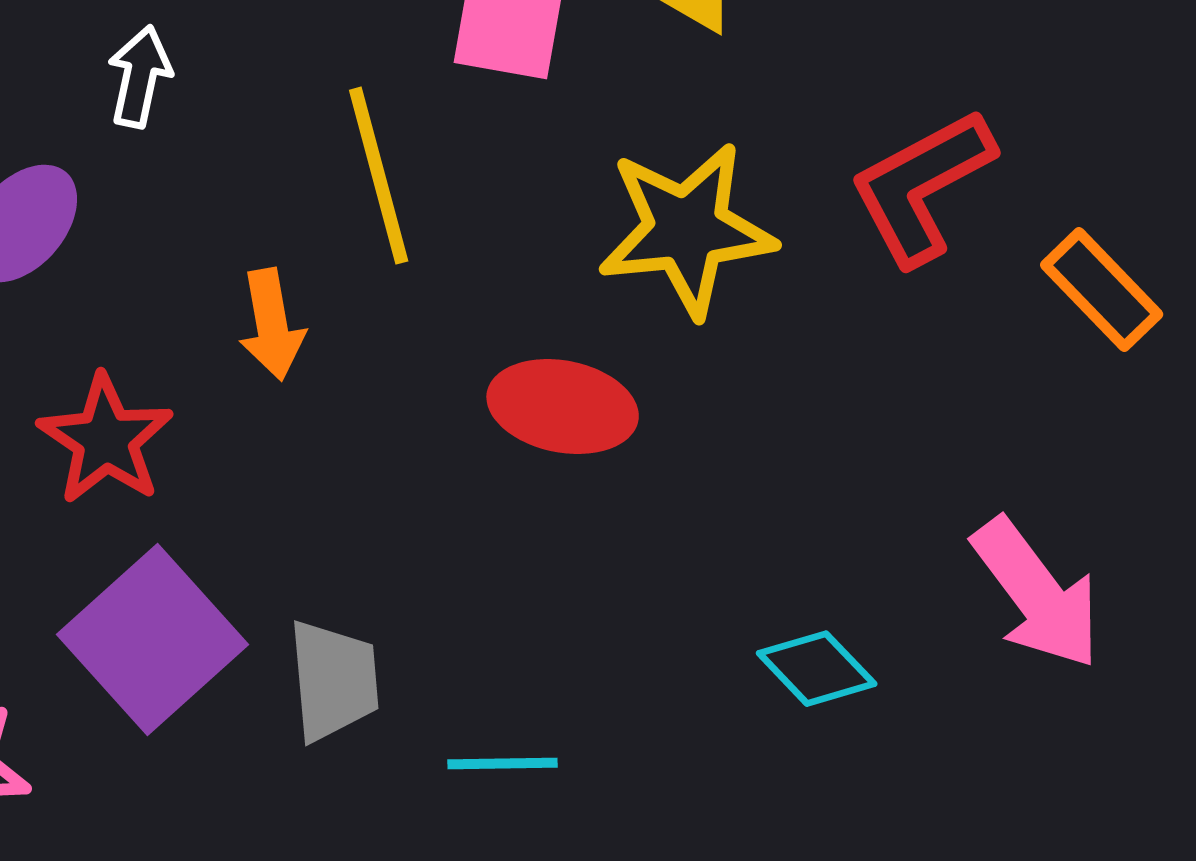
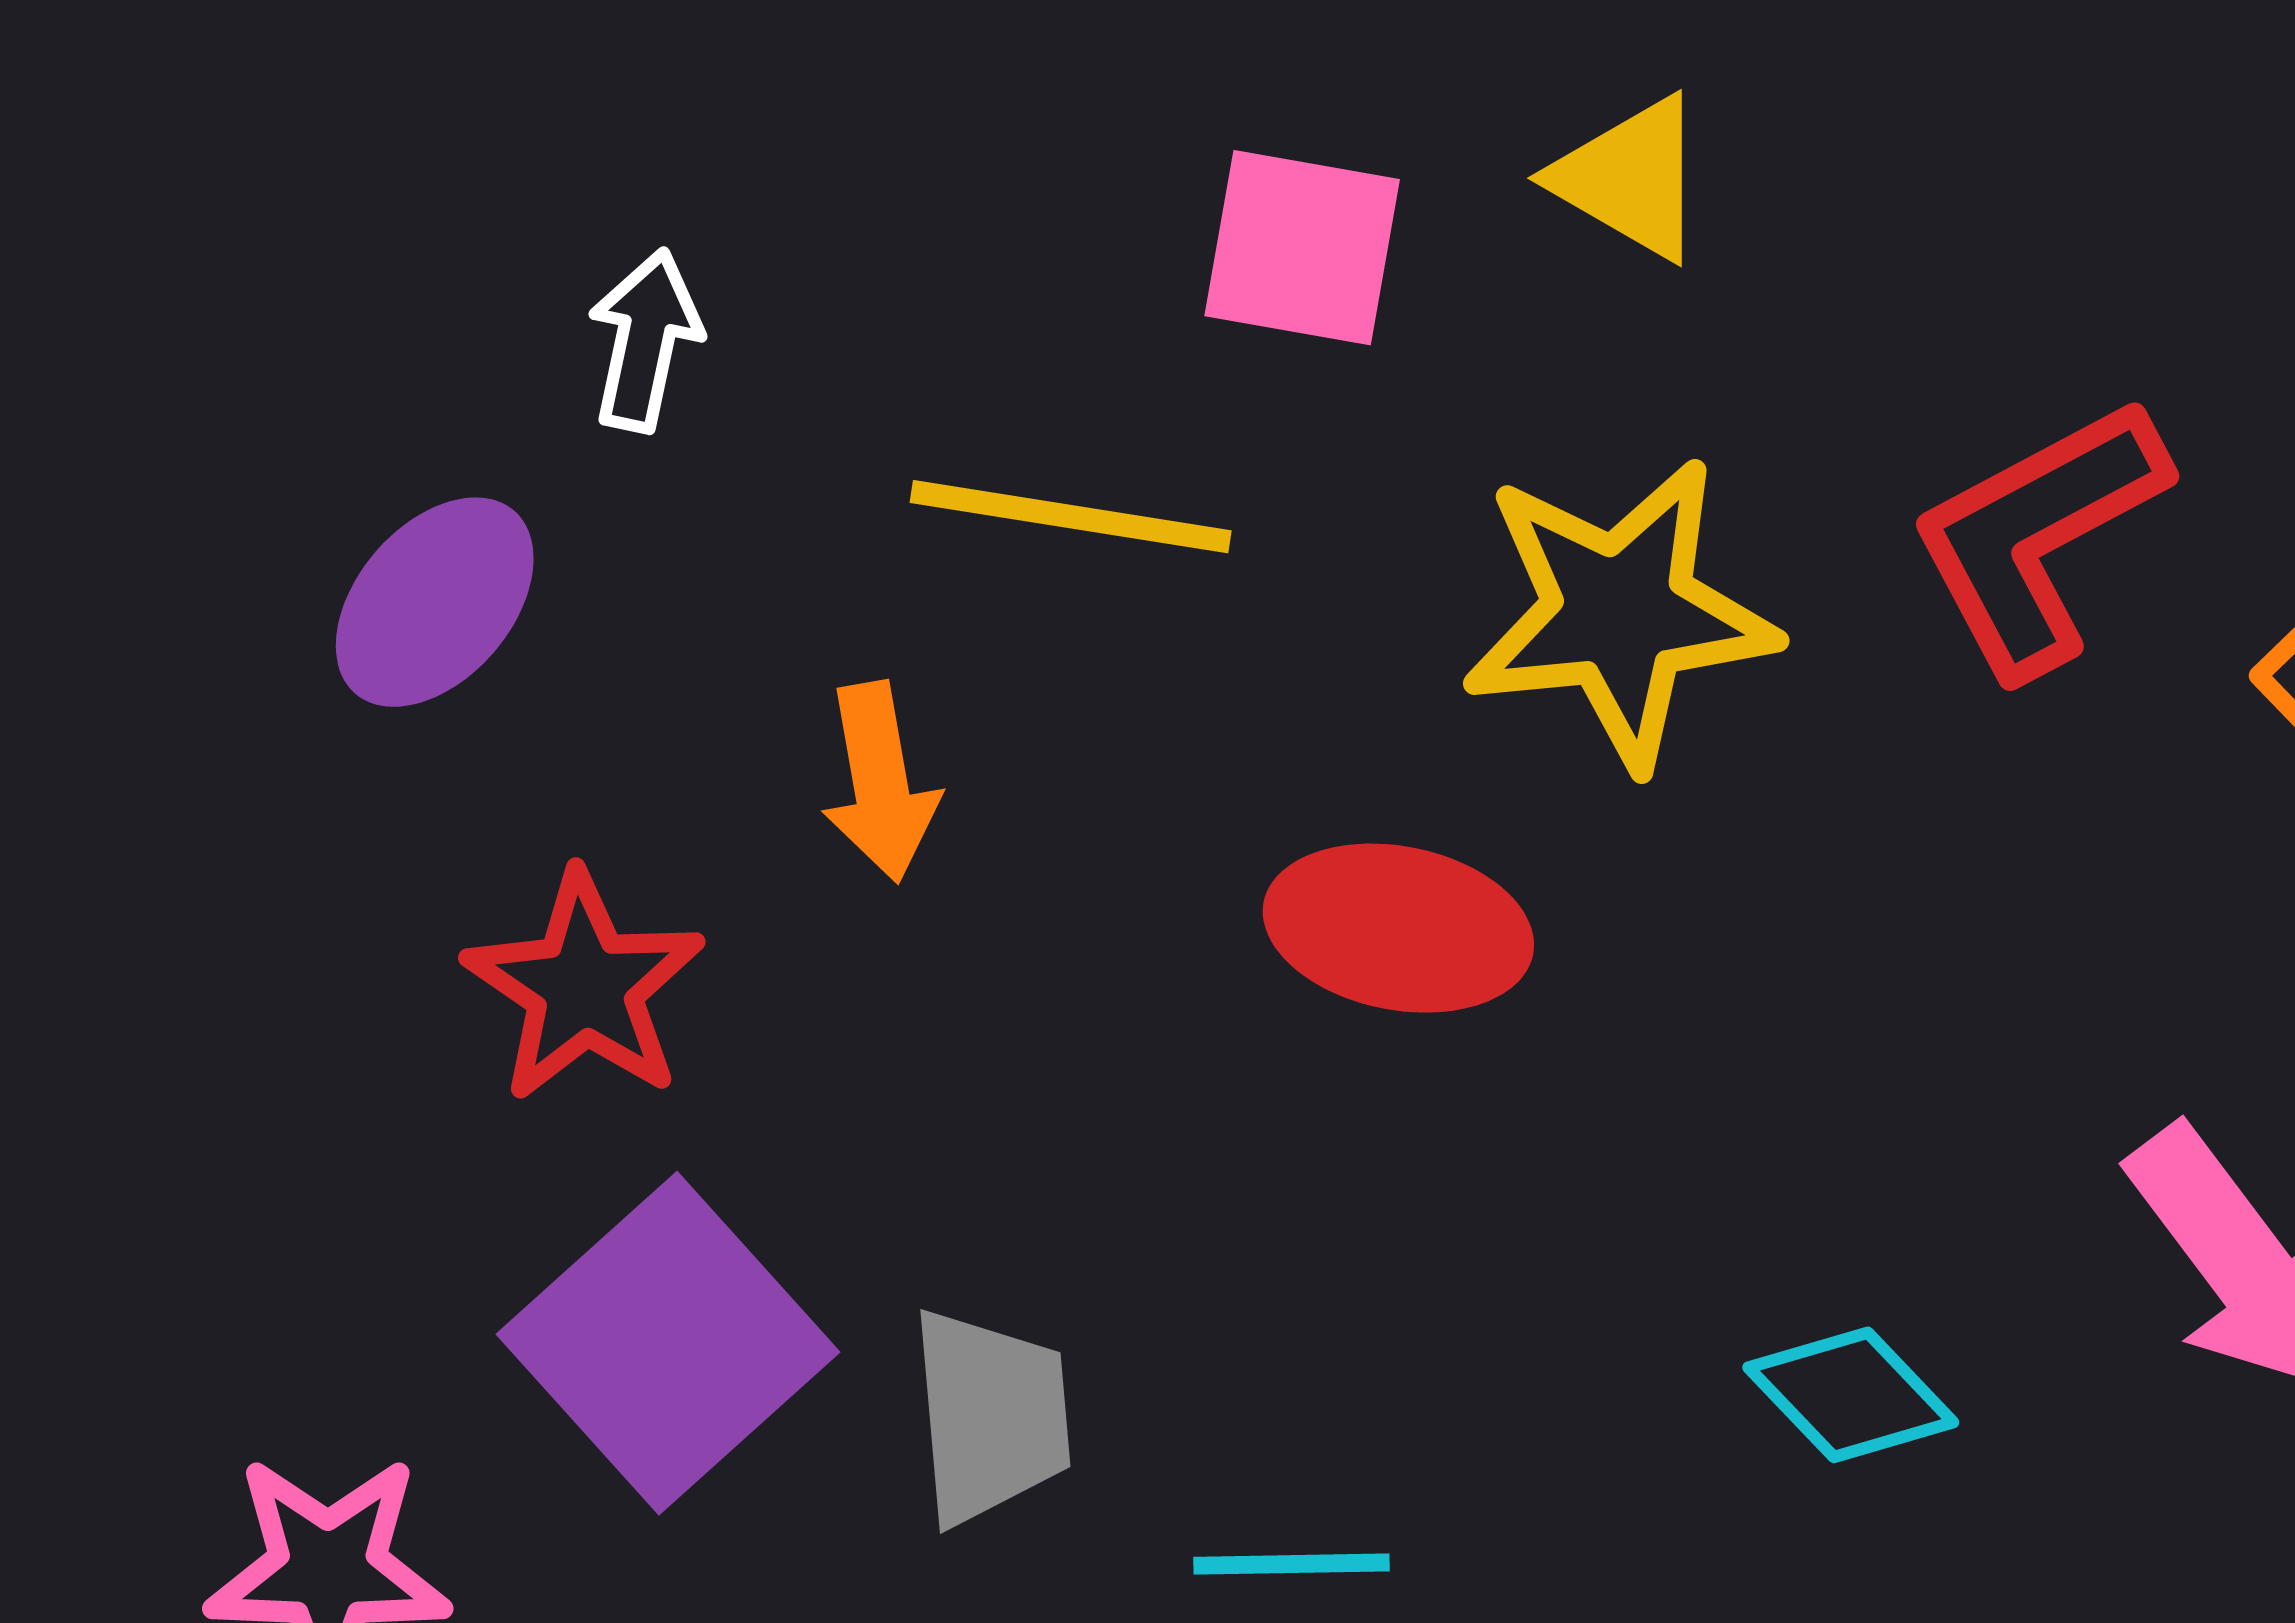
yellow line: (379, 176) -> (1071, 517), turned -66

